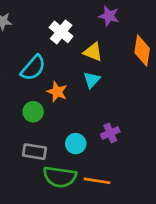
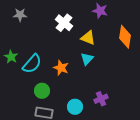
cyan semicircle: (33, 68) -> (32, 64), moved
green circle: (33, 112) -> (42, 91), moved

